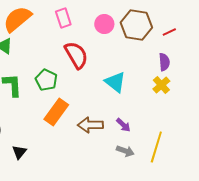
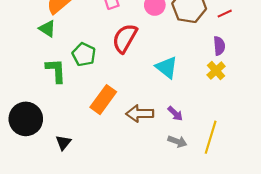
red semicircle: (76, 55) -> (125, 38), turned -120
green pentagon: (46, 80) -> (84, 54), moved

